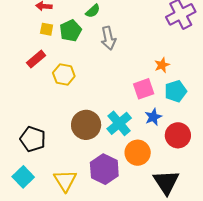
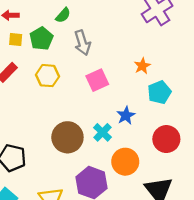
yellow hexagon: (64, 75) -> (47, 76), moved
pink square: (144, 89) -> (97, 80), moved
blue star: (153, 117) -> (126, 115), moved
cyan cross: (119, 123) -> (103, 132), size x0.7

